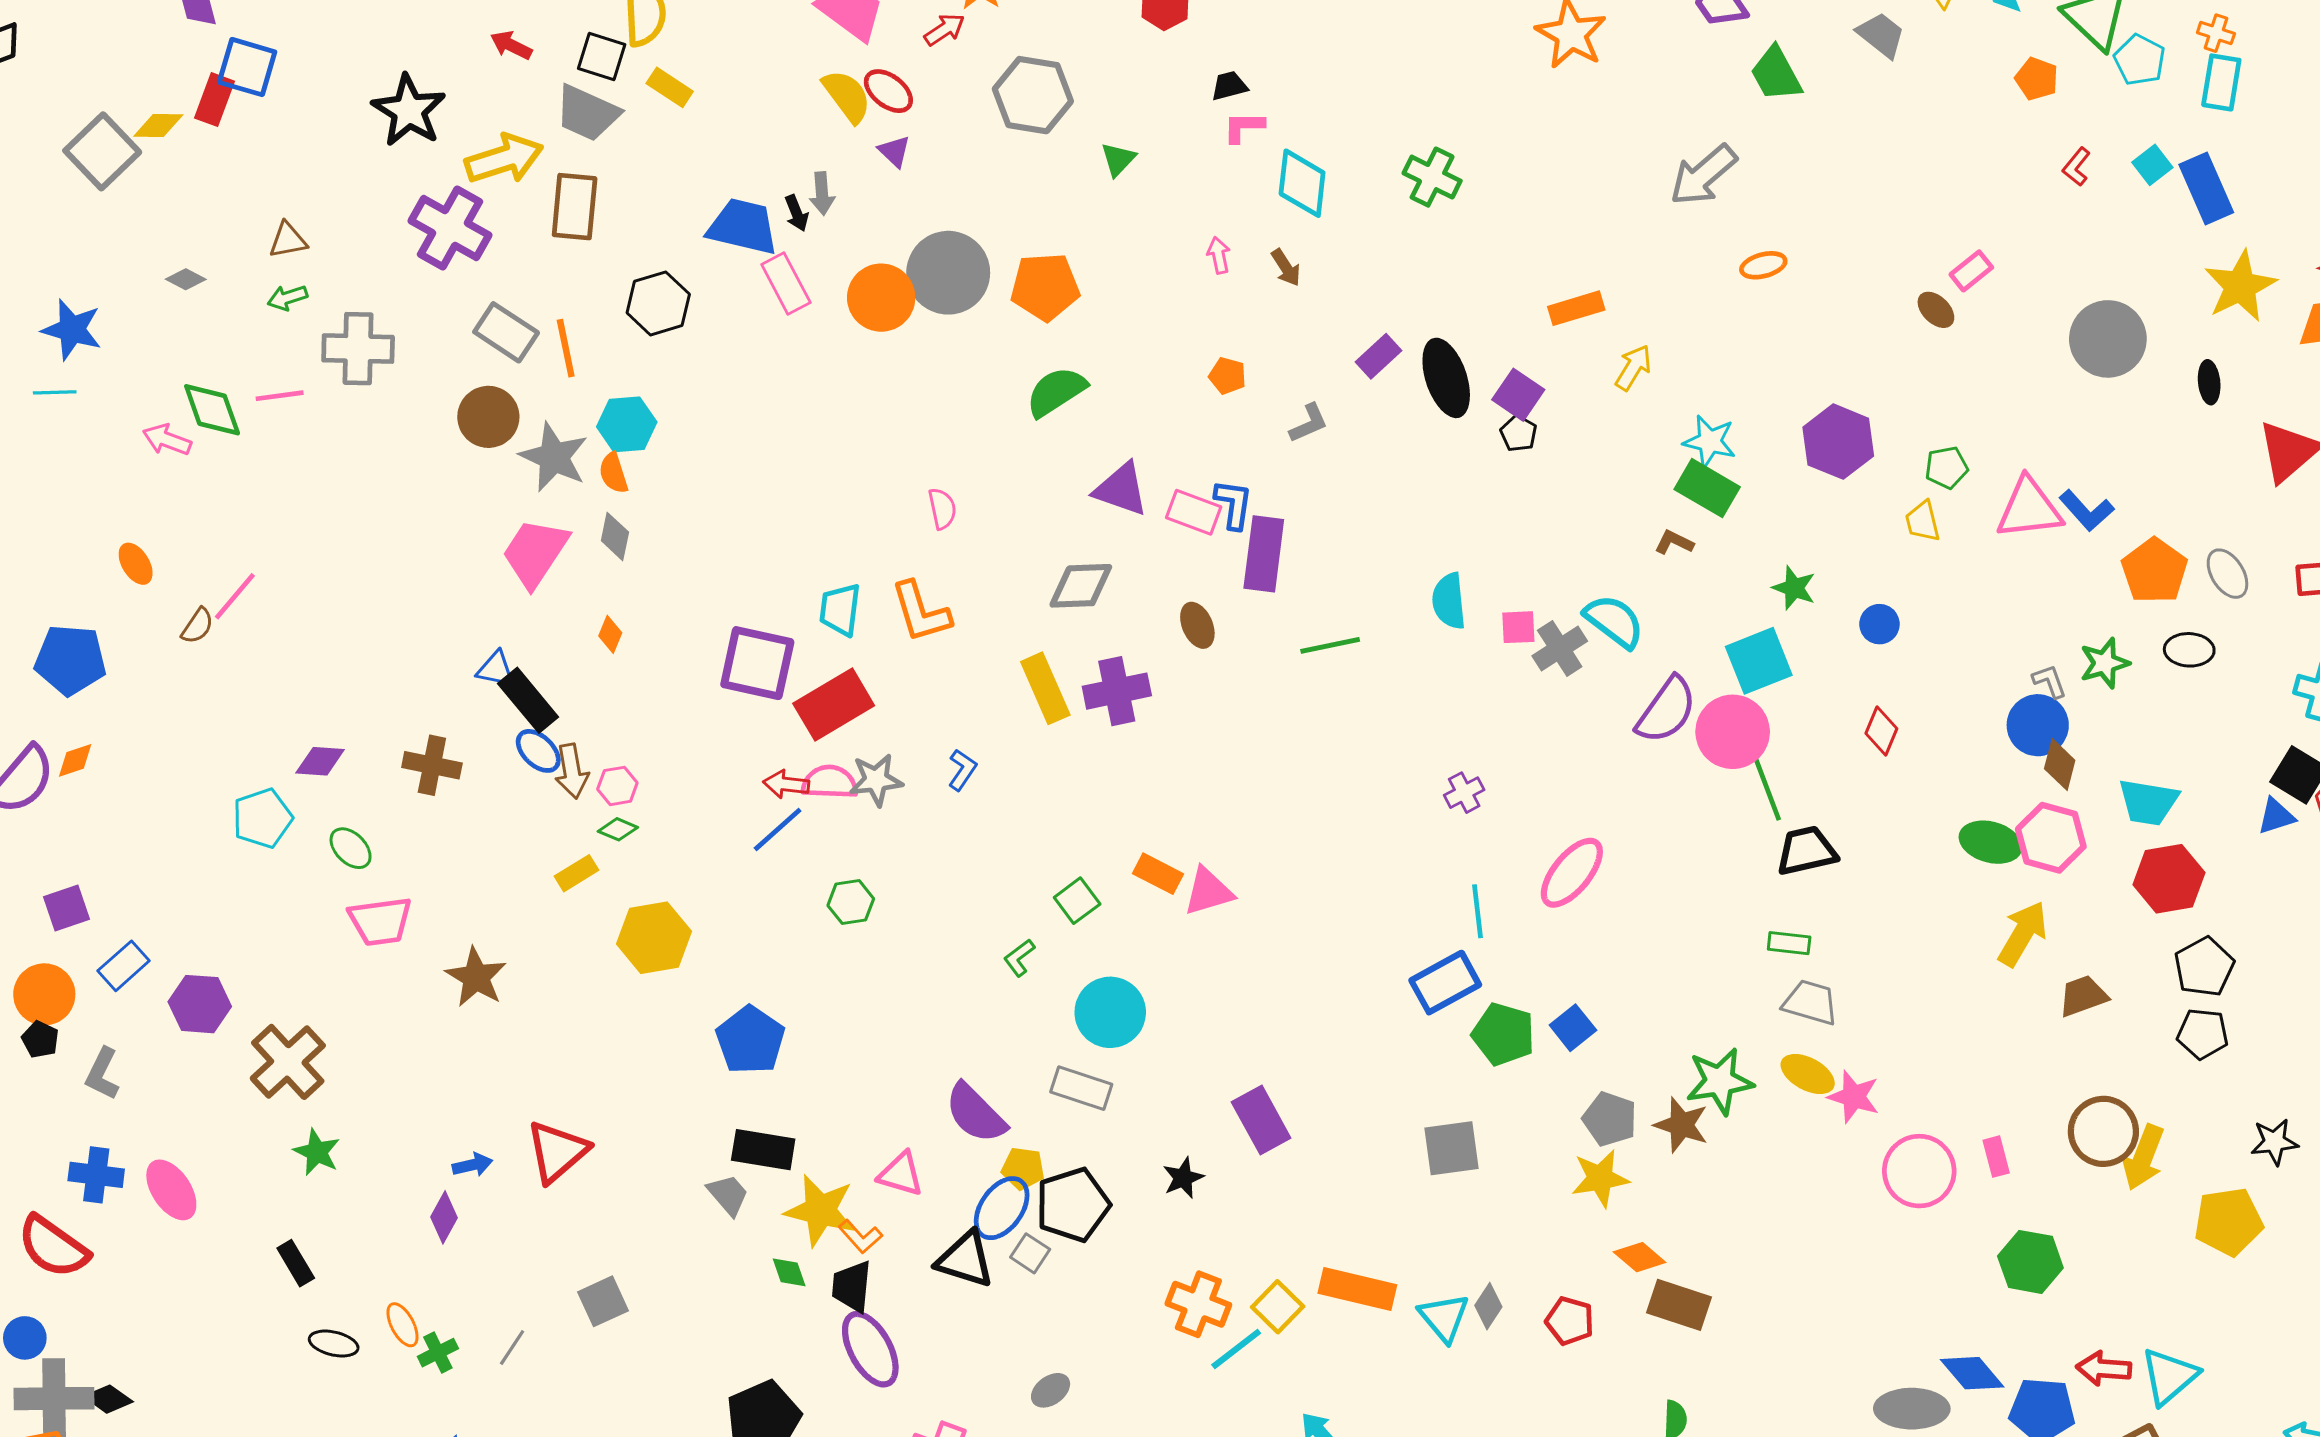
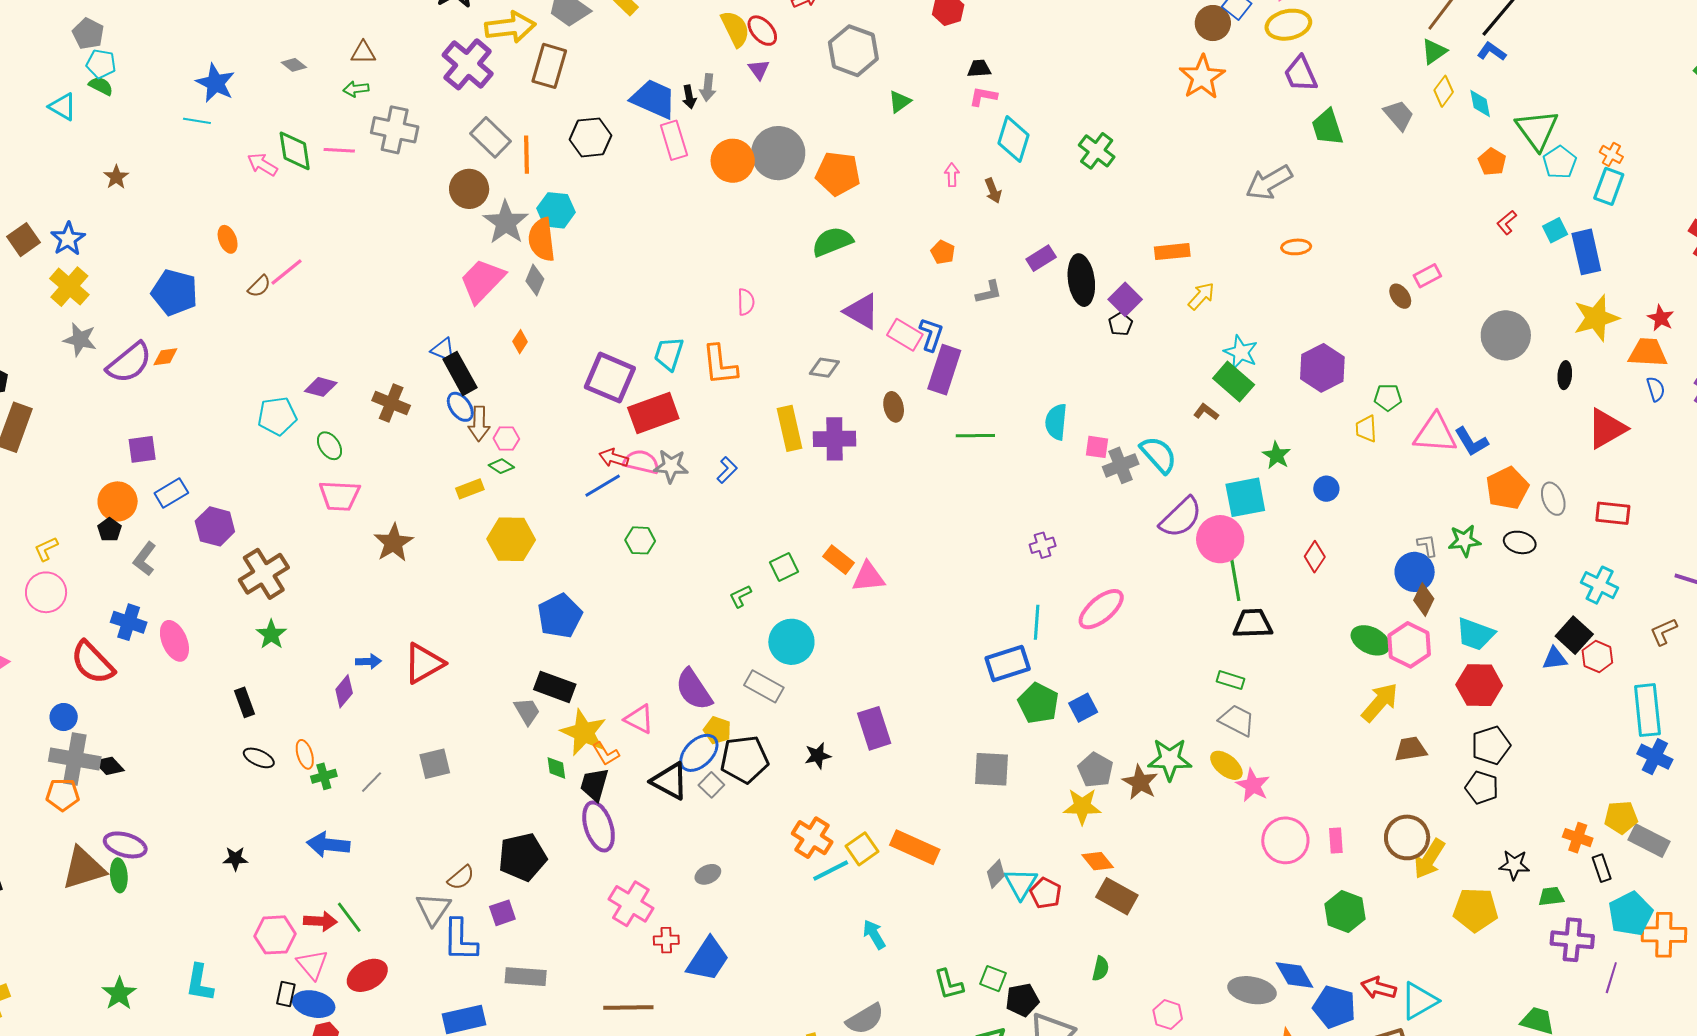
orange semicircle: (613, 473) -> (542, 240), size x1.6
gray diamond: (1081, 586) -> (824, 368), size x0.7
cyan triangle: (1444, 1318) -> (1021, 884), moved

